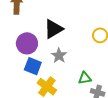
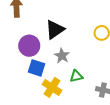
green triangle: (85, 78) -> (76, 76), moved

